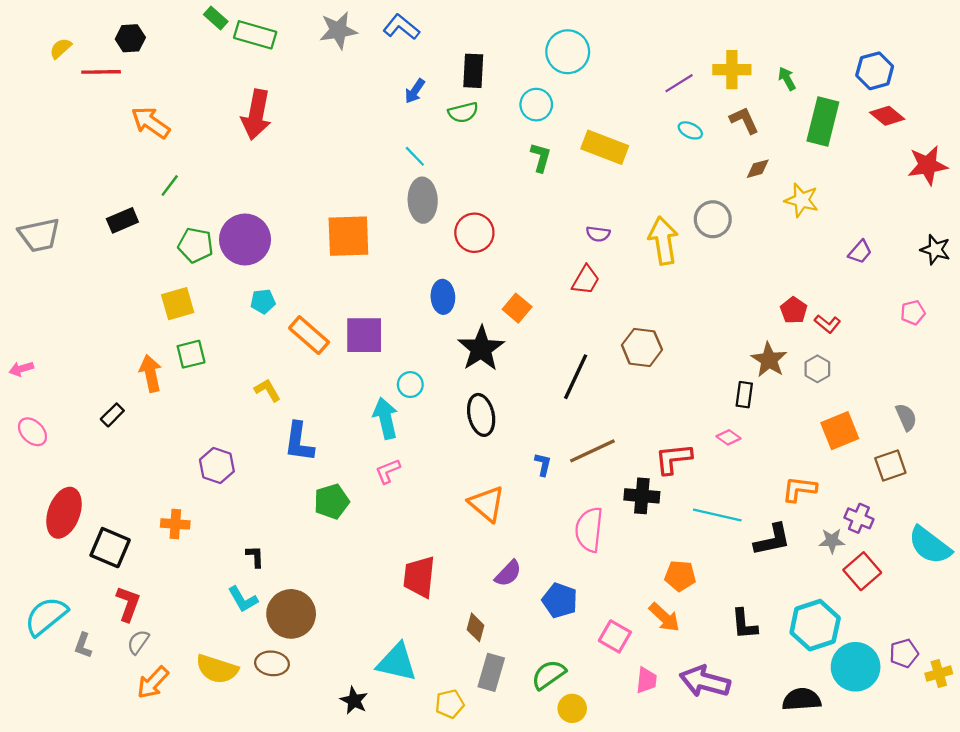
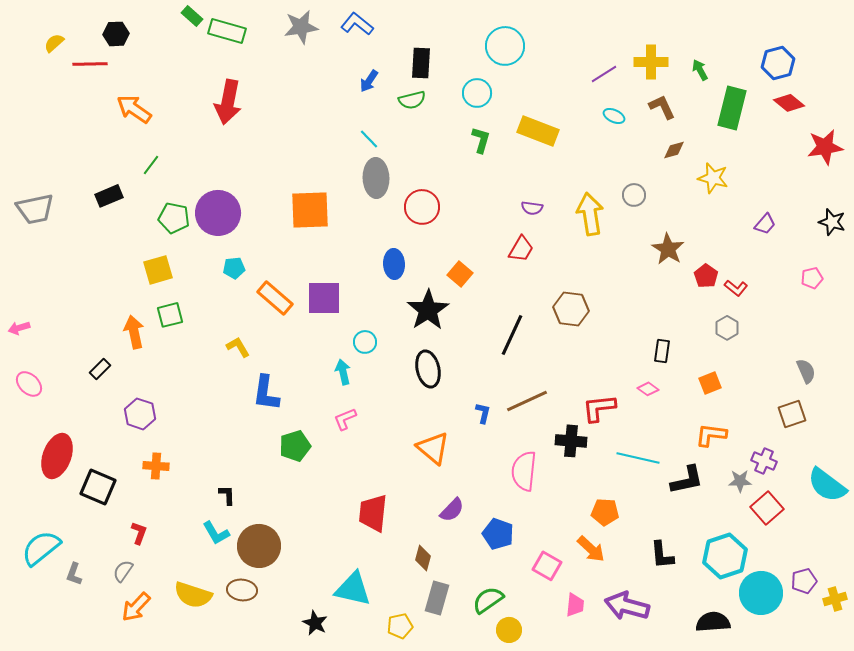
gray circle: (713, 219) -> (634, 195), size x0.7
brown star: (769, 360) -> (668, 249), moved
cyan arrow: (386, 418) -> (343, 372), size x0.7
orange square: (840, 431) -> (710, 383), moved, size x0.7
purple hexagon: (217, 465) -> (140, 414), moved
red L-shape: (128, 604) -> (139, 533), moved, size x0.7

